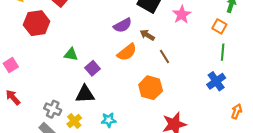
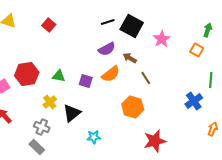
red hexagon: (37, 23) -> (27, 74), moved
green line: (223, 52) -> (211, 80), moved
purple square: (92, 68) -> (86, 81), moved, turned -32
black triangle: (85, 94) -> (72, 113), turned -36
yellow cross: (74, 121) -> (50, 102), moved

